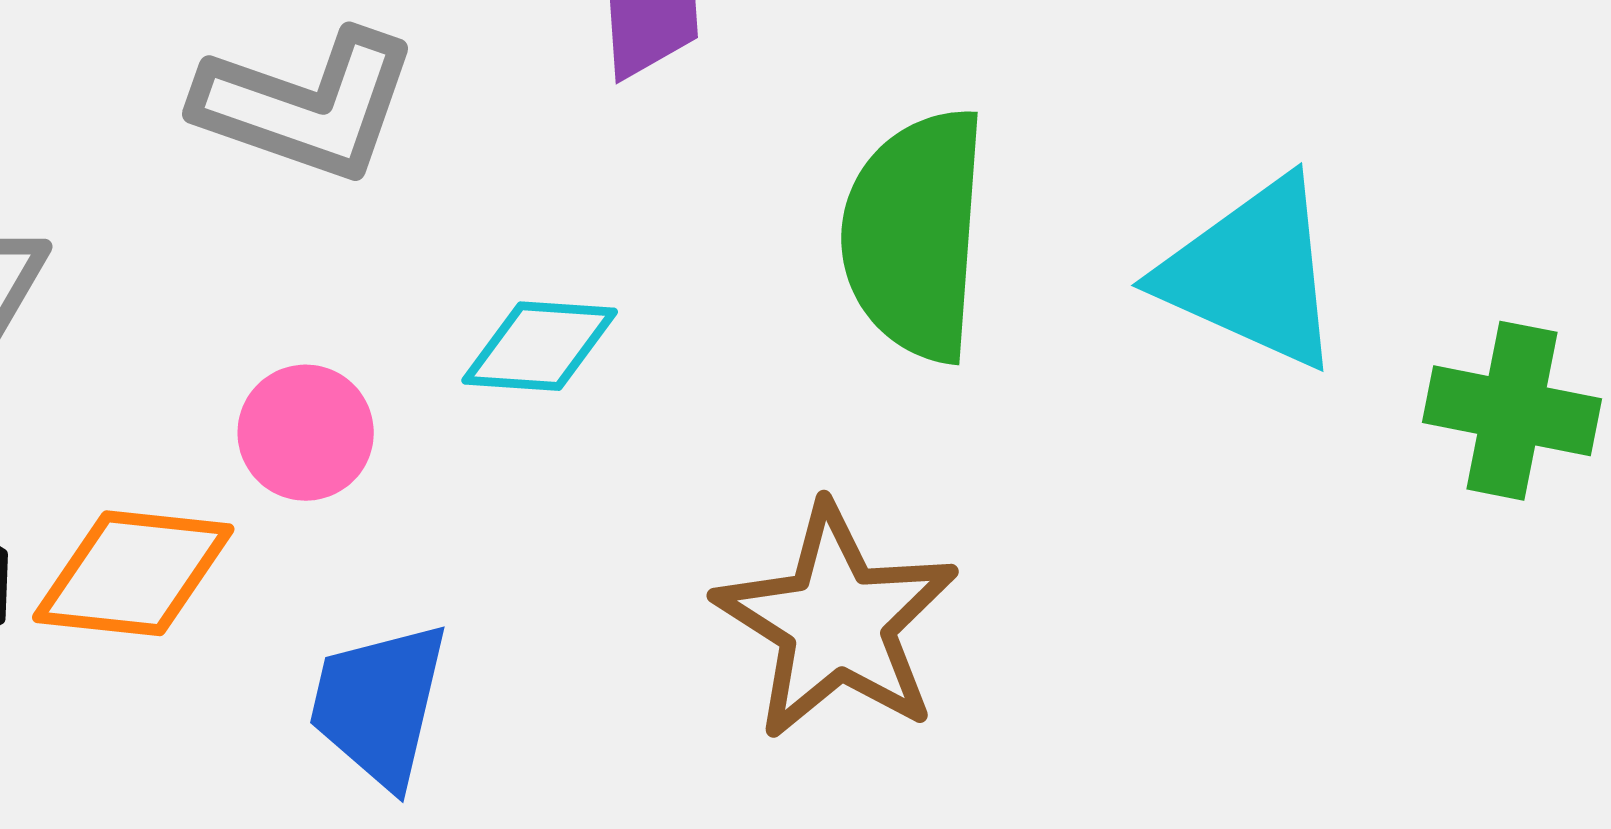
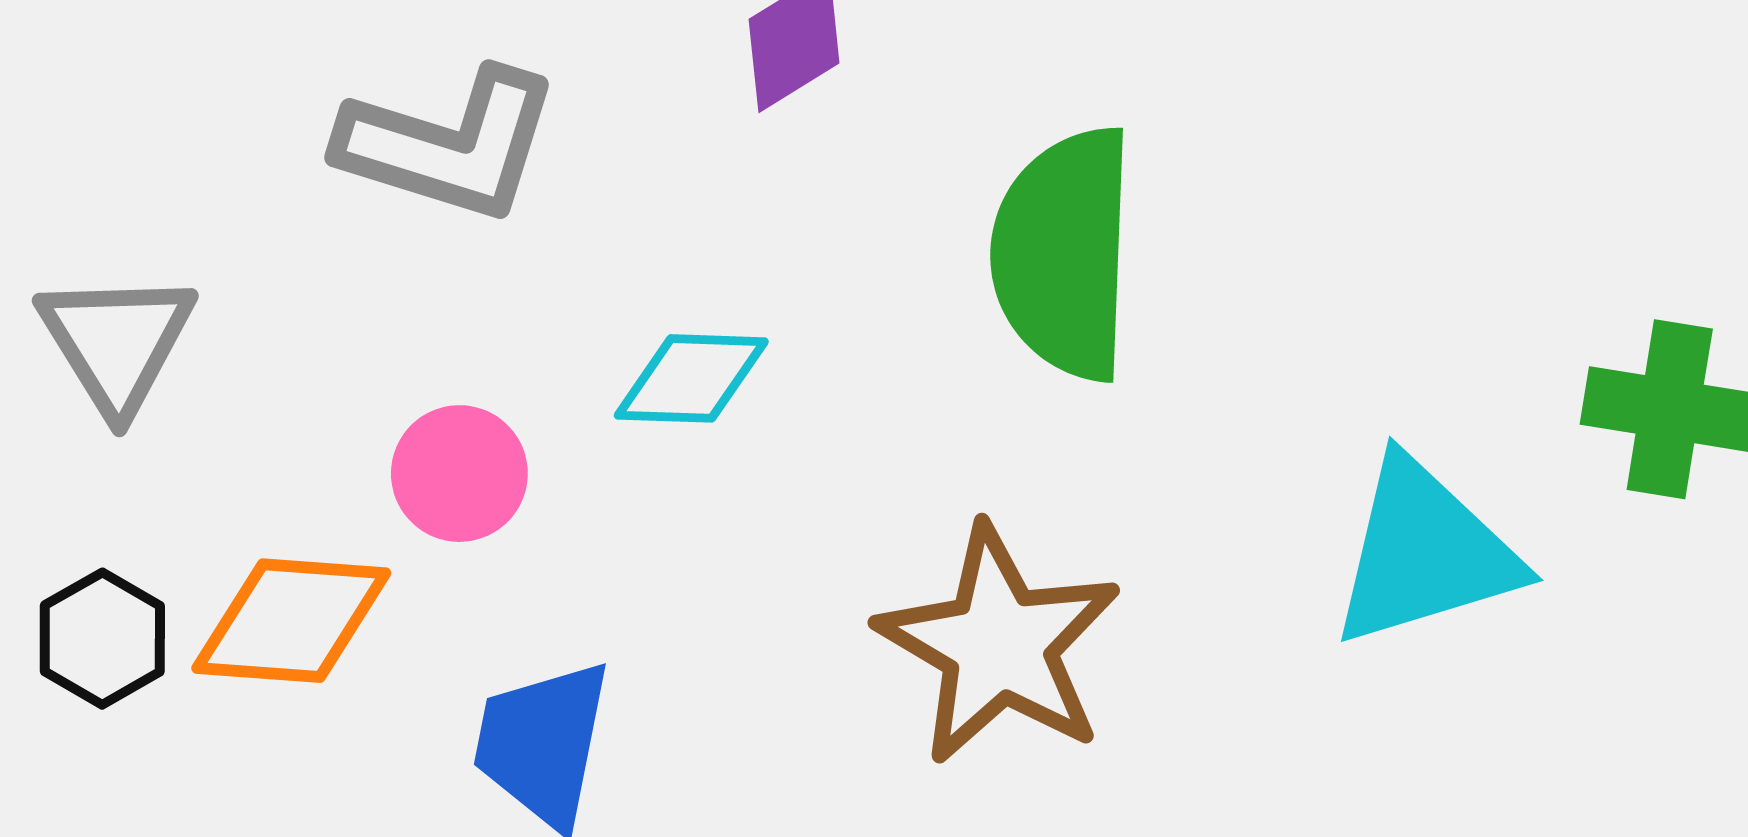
cyan triangle: (1252, 273) -> (1425, 553), moved, turned -39

